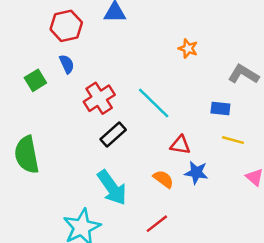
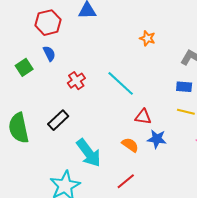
red cross: (99, 98) -> (76, 81), size x0.7
blue rectangle: (220, 109) -> (184, 87), moved
black rectangle: (113, 135) -> (58, 120), moved

